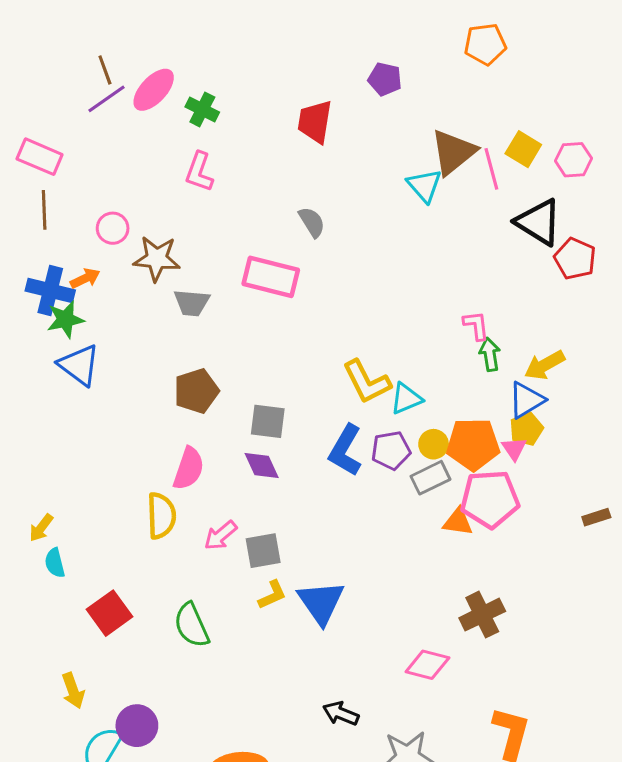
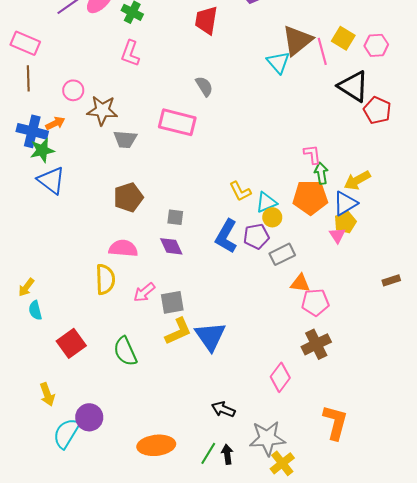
yellow L-shape: (367, 382) -> (240, 191), size x0.7
gray square: (268, 421) -> (175, 217), size x0.7
yellow circle: (434, 444) -> (272, 217), moved
orange pentagon: (473, 444) -> (310, 197), moved
pink semicircle: (189, 469) -> (123, 248), turned -104
pink pentagon: (490, 499) -> (315, 302), moved, size x0.7
yellow L-shape: (272, 595) -> (178, 331), size x1.4
pink diamond: (427, 665) -> (280, 377), turned -68

